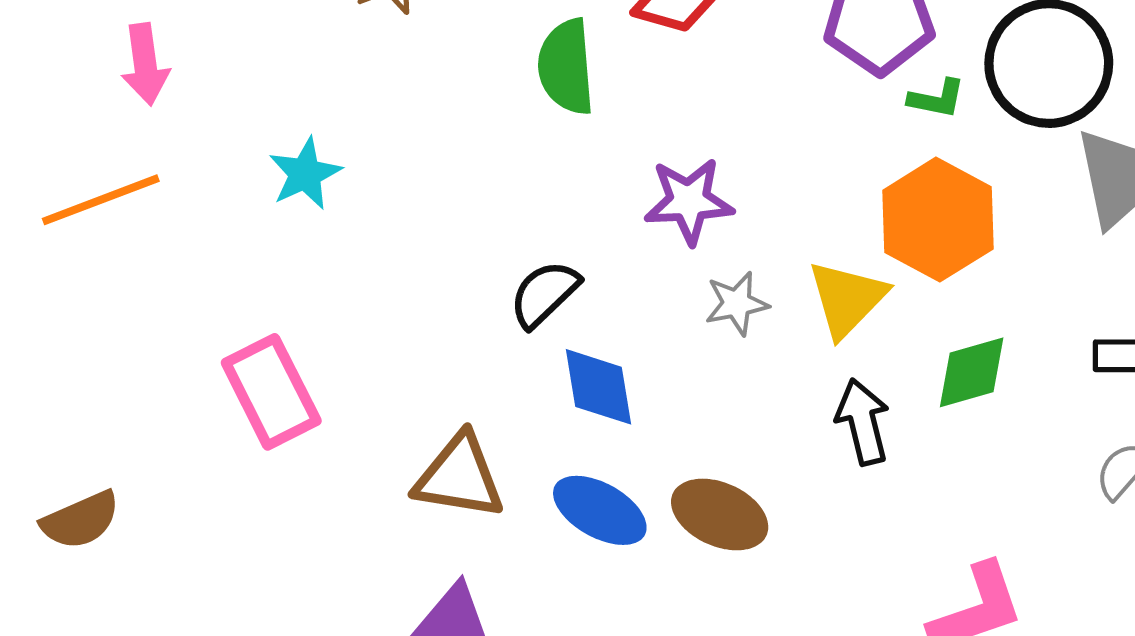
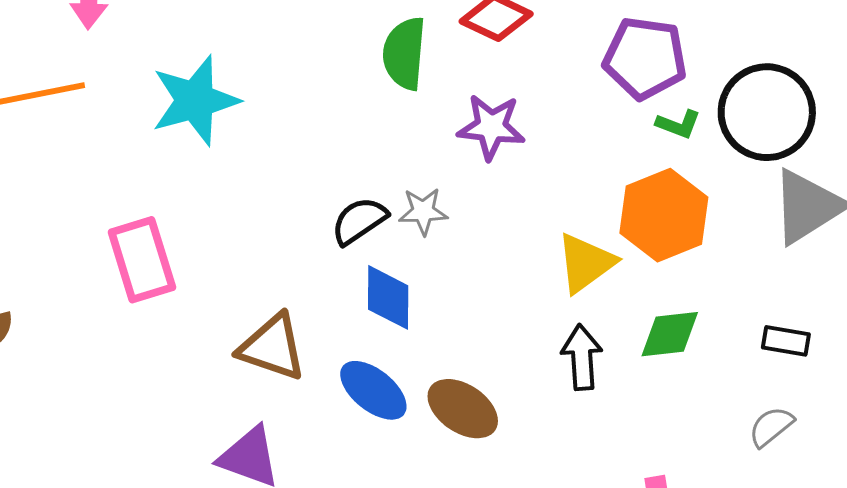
cyan star: (305, 174) -> (195, 100), size x1.6
purple star: (689, 201) -> (491, 127), moved
gray star: (737, 304) -> (423, 211), moved

